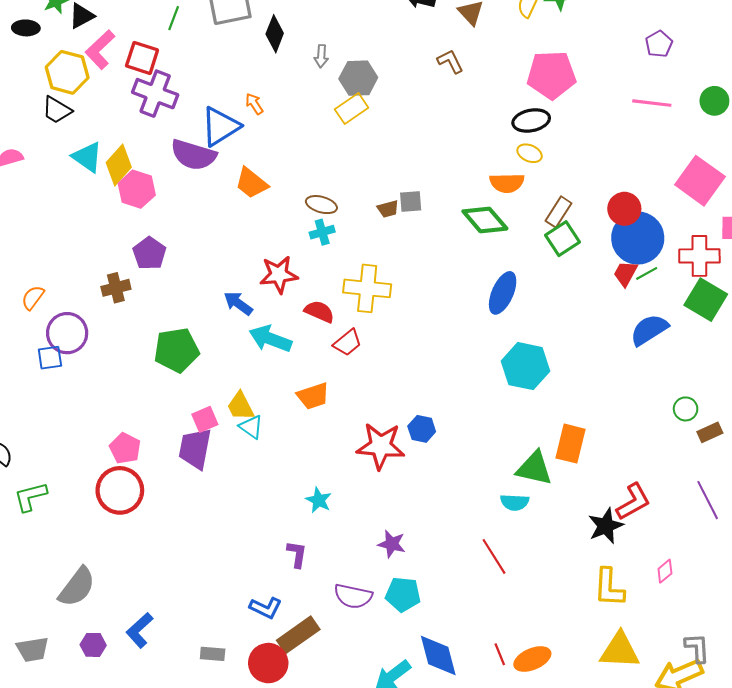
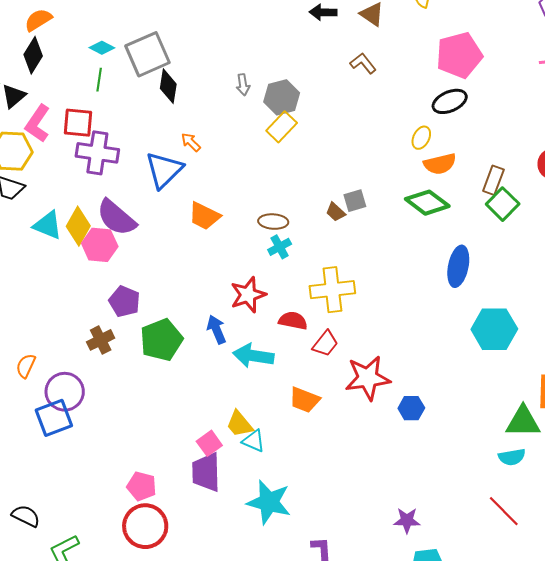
black diamond: (275, 34) -> (168, 86), moved
yellow ellipse: (530, 153) -> (421, 138), moved, turned -75
purple semicircle: (193, 155) -> (116, 218), moved, turned 36
brown trapezoid: (388, 209) -> (336, 212), turned 70
blue arrow: (238, 303) -> (216, 330), turned 44
green pentagon: (176, 350) -> (161, 340), moved
blue square: (50, 358) -> (54, 418), size x1.5
orange trapezoid: (313, 396) -> (304, 400), turned 52
red star: (381, 446) -> (368, 378), moved
cyan star: (319, 500) -> (269, 502), moved, size x1.8

